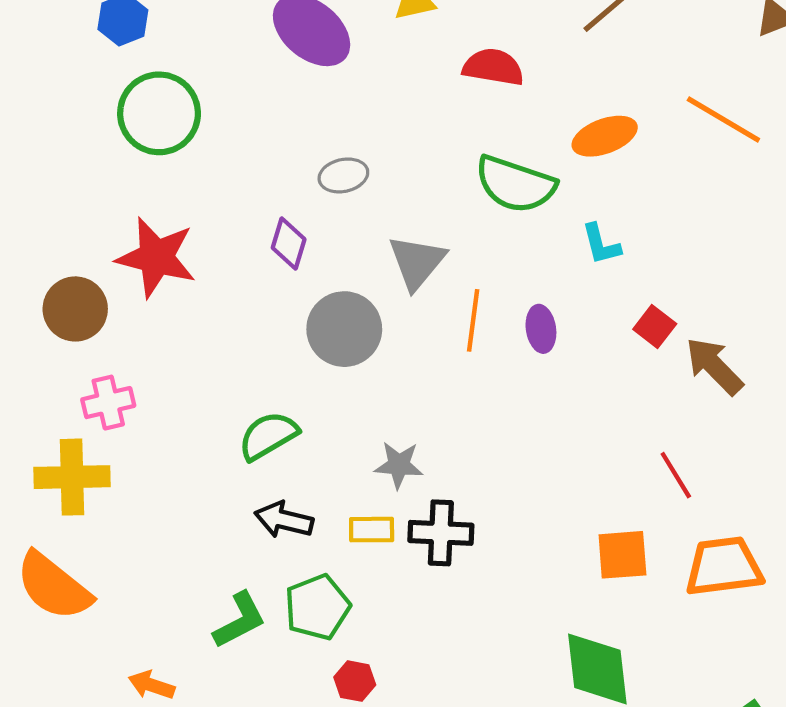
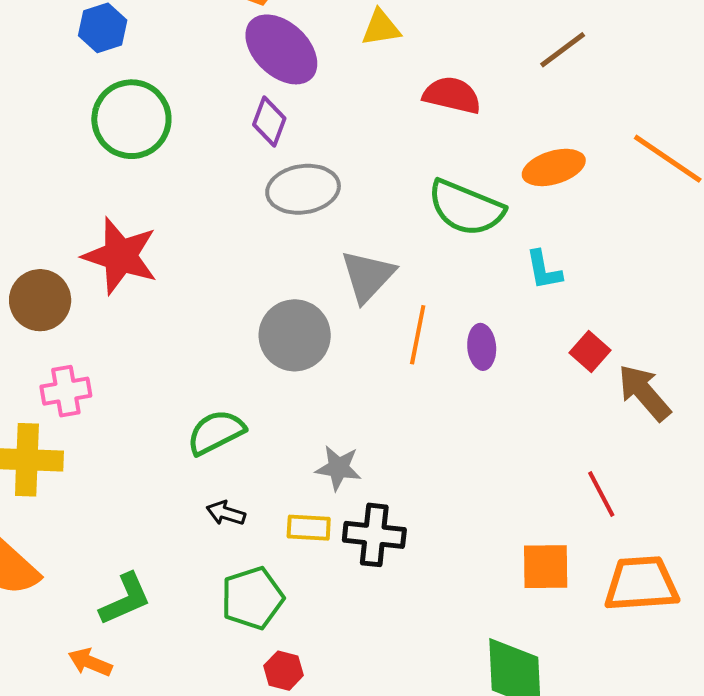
gray ellipse: (343, 175) -> (303, 189), size x1.5
purple diamond: (289, 244) -> (269, 121), moved
black arrow: (284, 520) -> (226, 513), size x0.7
green L-shape: (240, 620) -> (125, 599), moved

